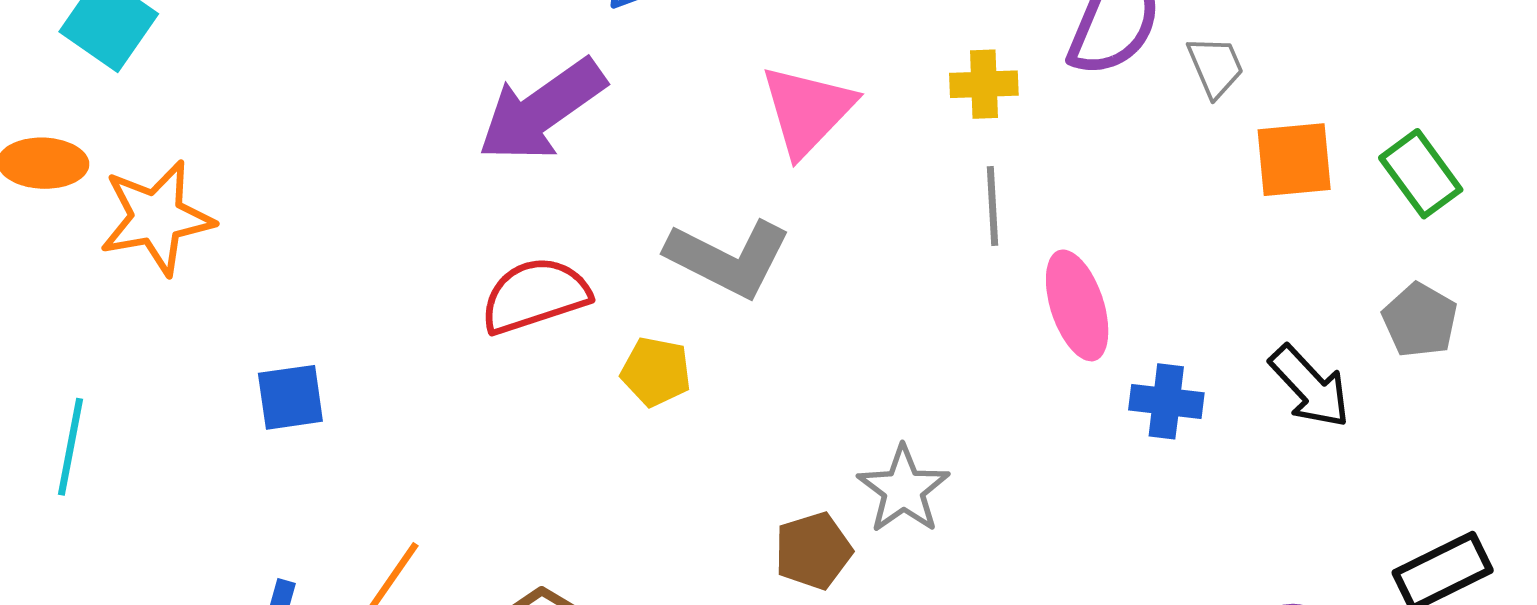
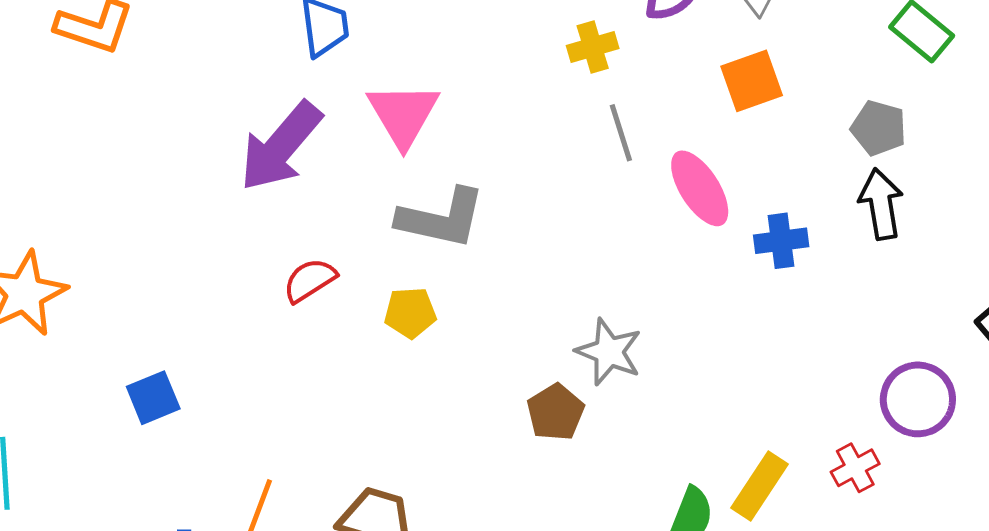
pink triangle: (807, 110) -> (403, 114), moved
orange square: (1294, 160) -> (752, 81), moved
red semicircle: (535, 295) -> (310, 280), size x0.7
gray pentagon: (1420, 320) -> (879, 128), moved
black arrow: (1310, 387) -> (881, 204), turned -132

